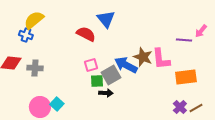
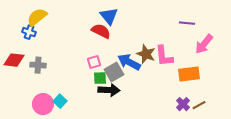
pink arrow: (201, 31) -> (204, 44), moved, size x1.5
red semicircle: (86, 34) -> (101, 31), moved
purple line: (184, 40) -> (187, 23), moved
black arrow: (106, 93) -> (109, 90), size x1.5

